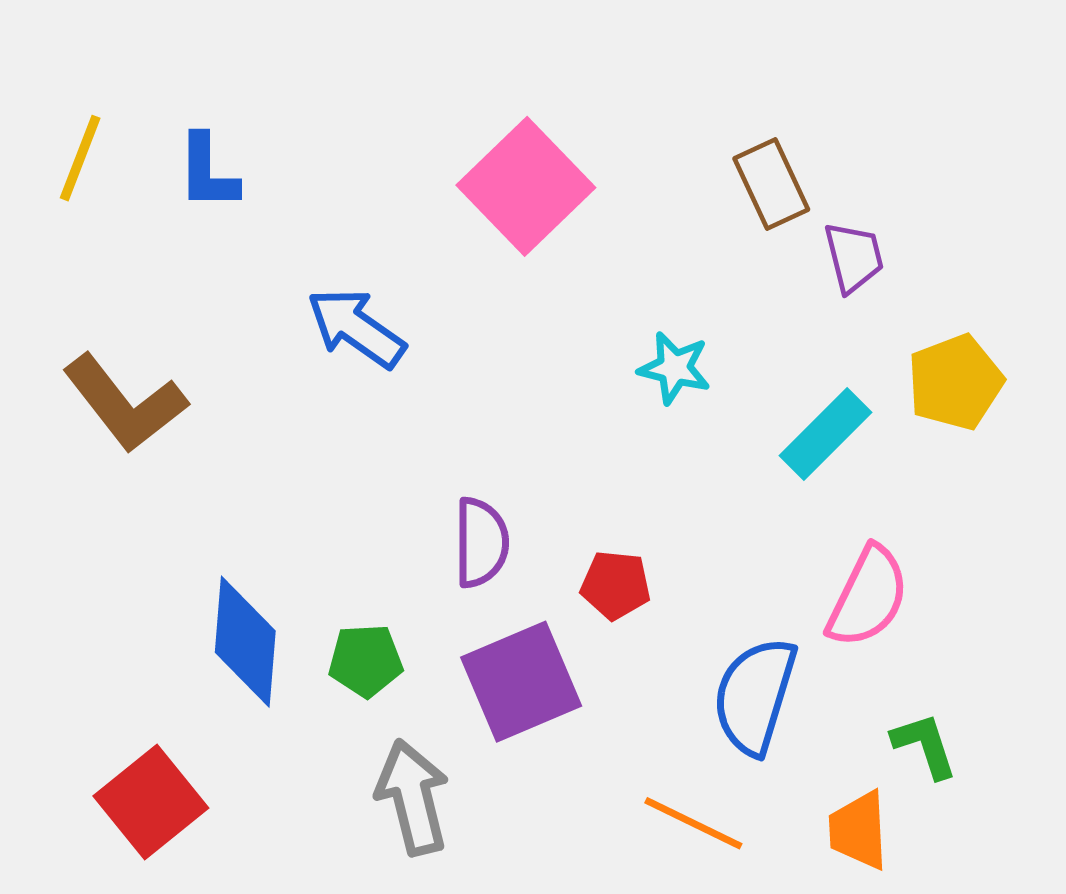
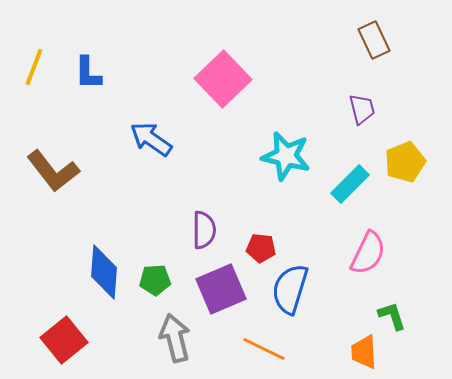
brown rectangle: (771, 184) -> (374, 40), moved
cyan star: (675, 368) -> (286, 156), size x1.6
blue semicircle: (755, 696) -> (290, 289), moved
orange line: (693, 823) -> (264, 349), moved

